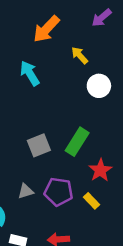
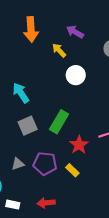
purple arrow: (102, 18) -> (75, 32), moved, turned 72
orange arrow: (46, 29) -> (31, 30), turned -45
cyan arrow: (30, 73) -> (21, 93), moved

